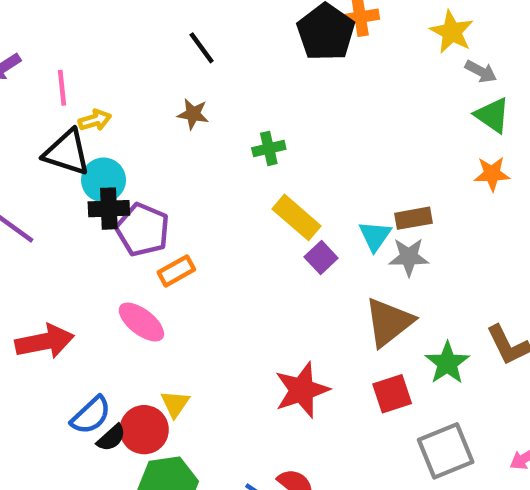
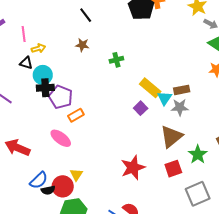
black triangle: (67, 152) -> (26, 63), size x0.6
yellow rectangle: (297, 217) -> (150, 88), moved
red arrow: (45, 342) -> (18, 148), turned -145
black semicircle: (111, 438) -> (48, 190), turned 32

